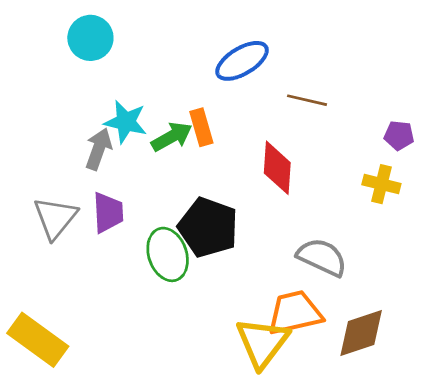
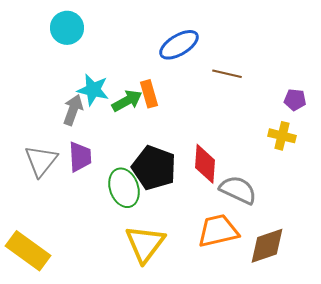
red diamond: (277, 168) -> (205, 164), moved
yellow triangle: (262, 342) -> (145, 244), moved

